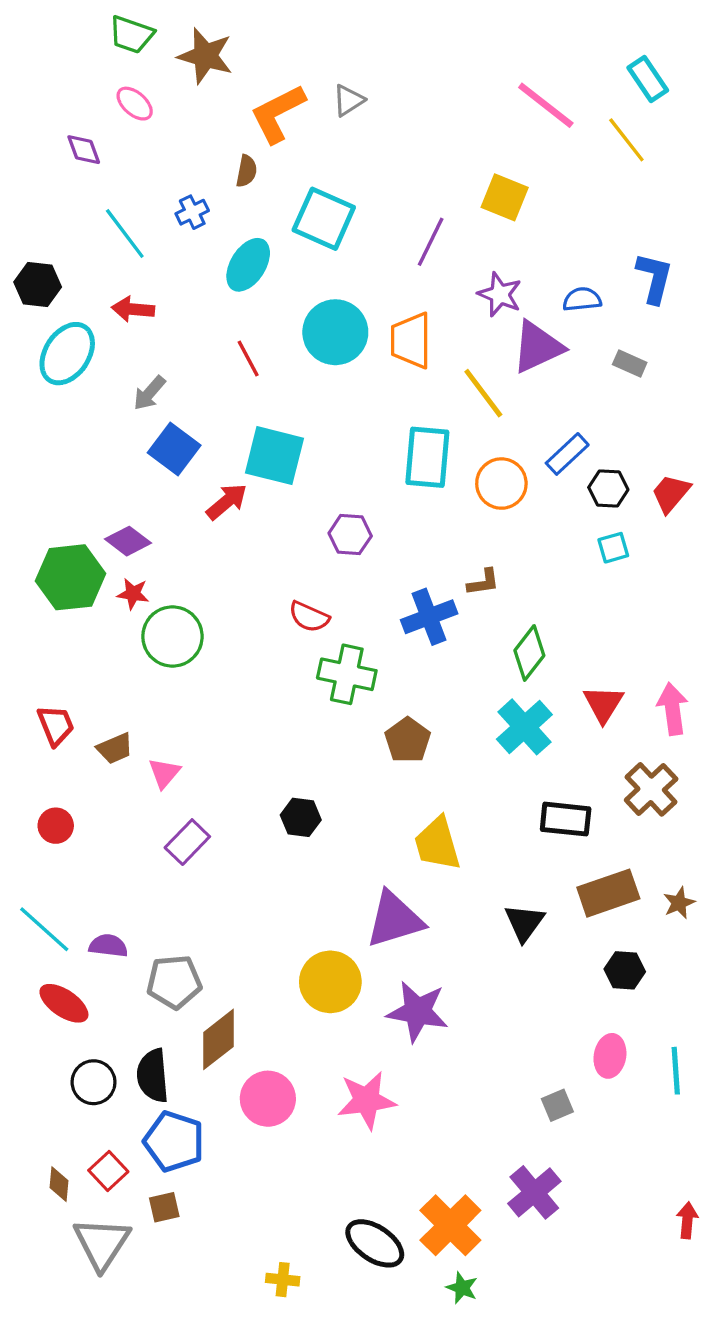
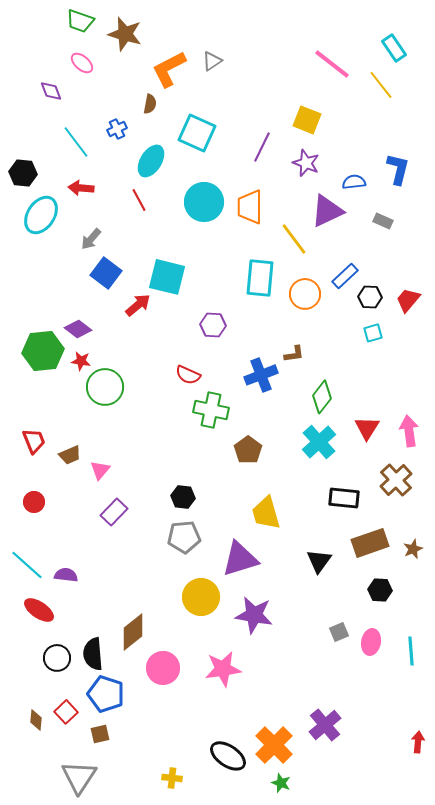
purple star: (500, 294) -> (306, 163), moved
red line: (248, 359) -> (139, 200), moved
gray pentagon: (174, 982) -> (184, 537), moved
gray square: (557, 1105) -> (339, 632), moved
gray triangle: (102, 1243) -> (79, 777), moved

